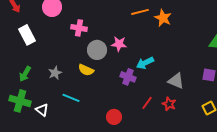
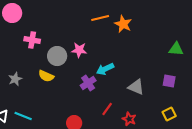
pink cross: (79, 28) -> (32, 40), moved
purple cross: (128, 77) -> (88, 83), turned 35
cyan line: (71, 98) -> (23, 116), moved
red star: (169, 104) -> (129, 119), moved

